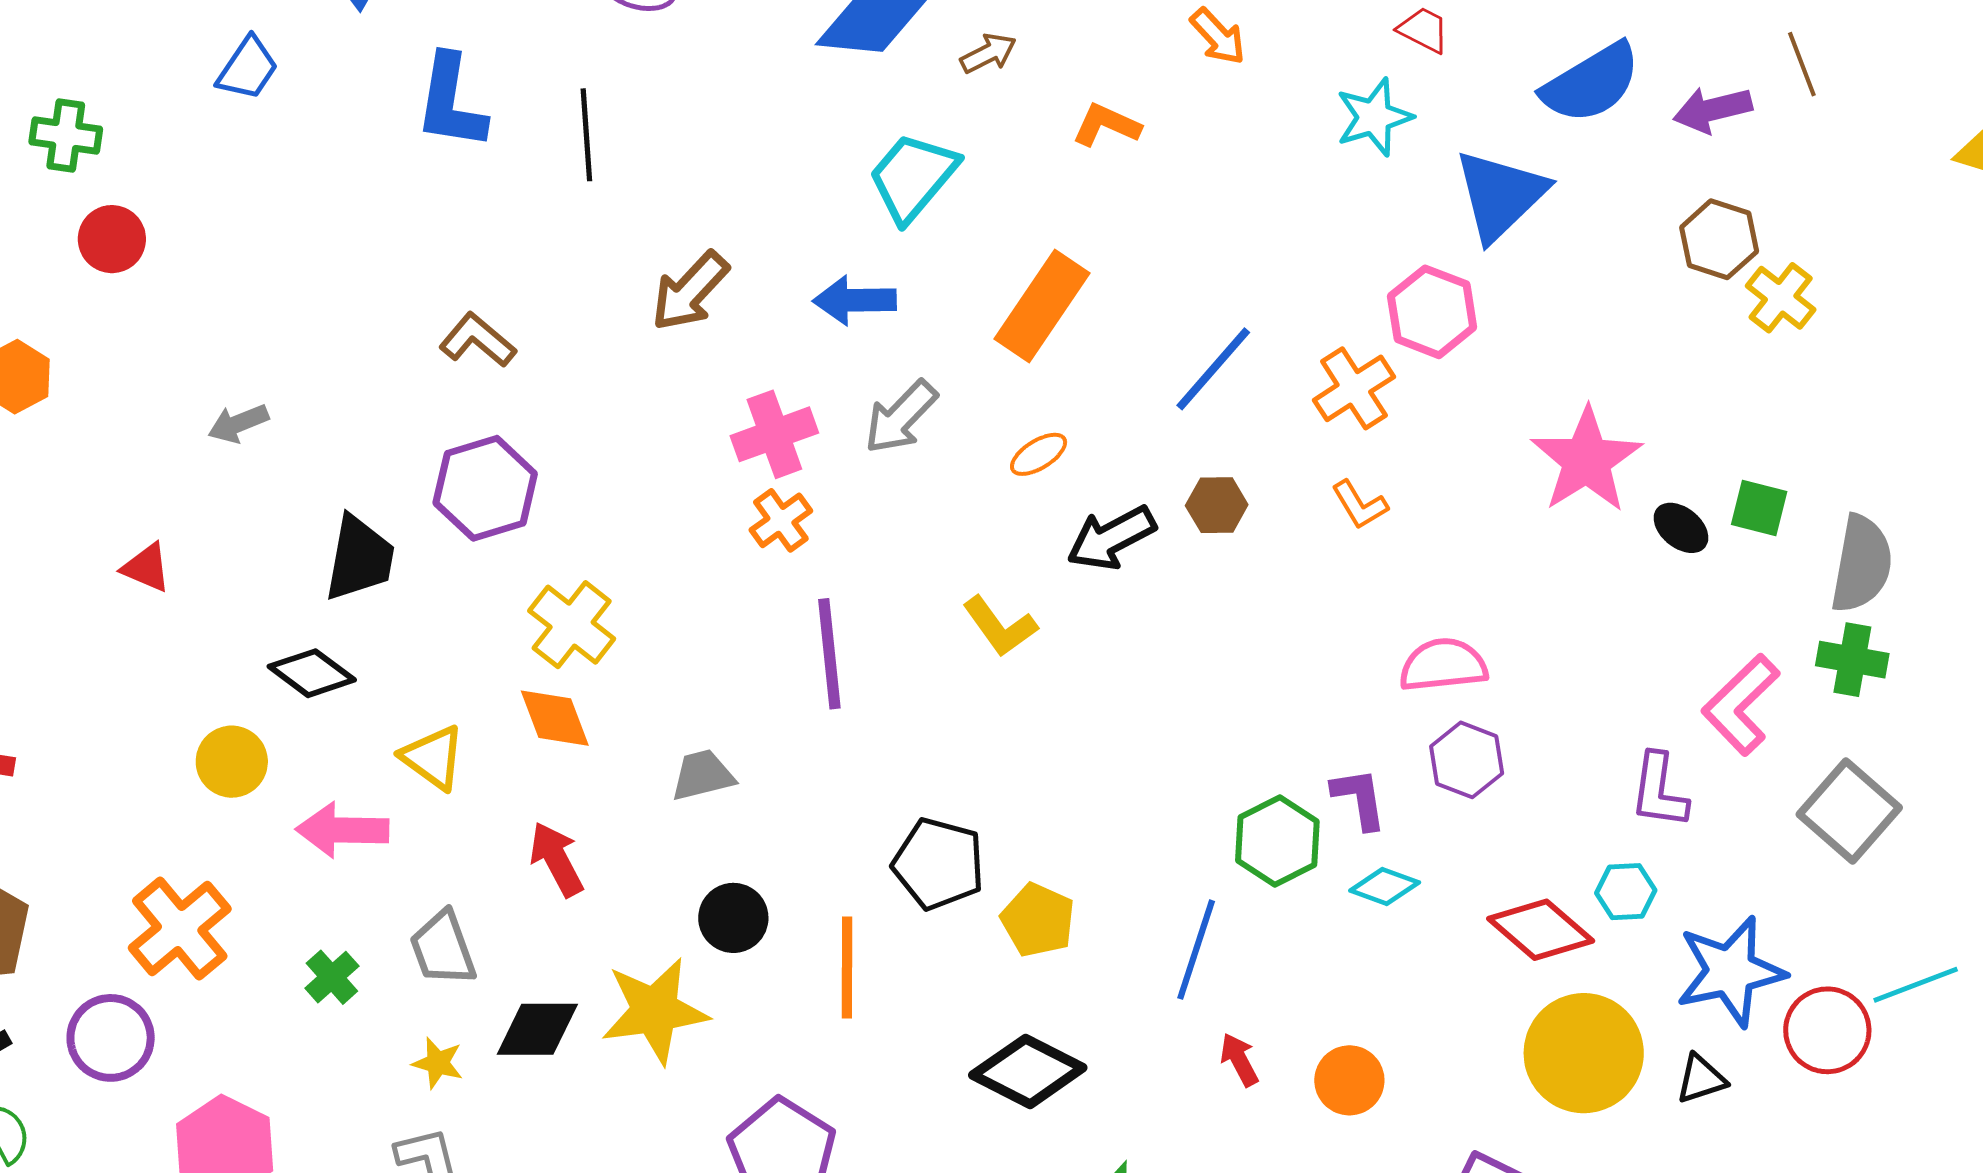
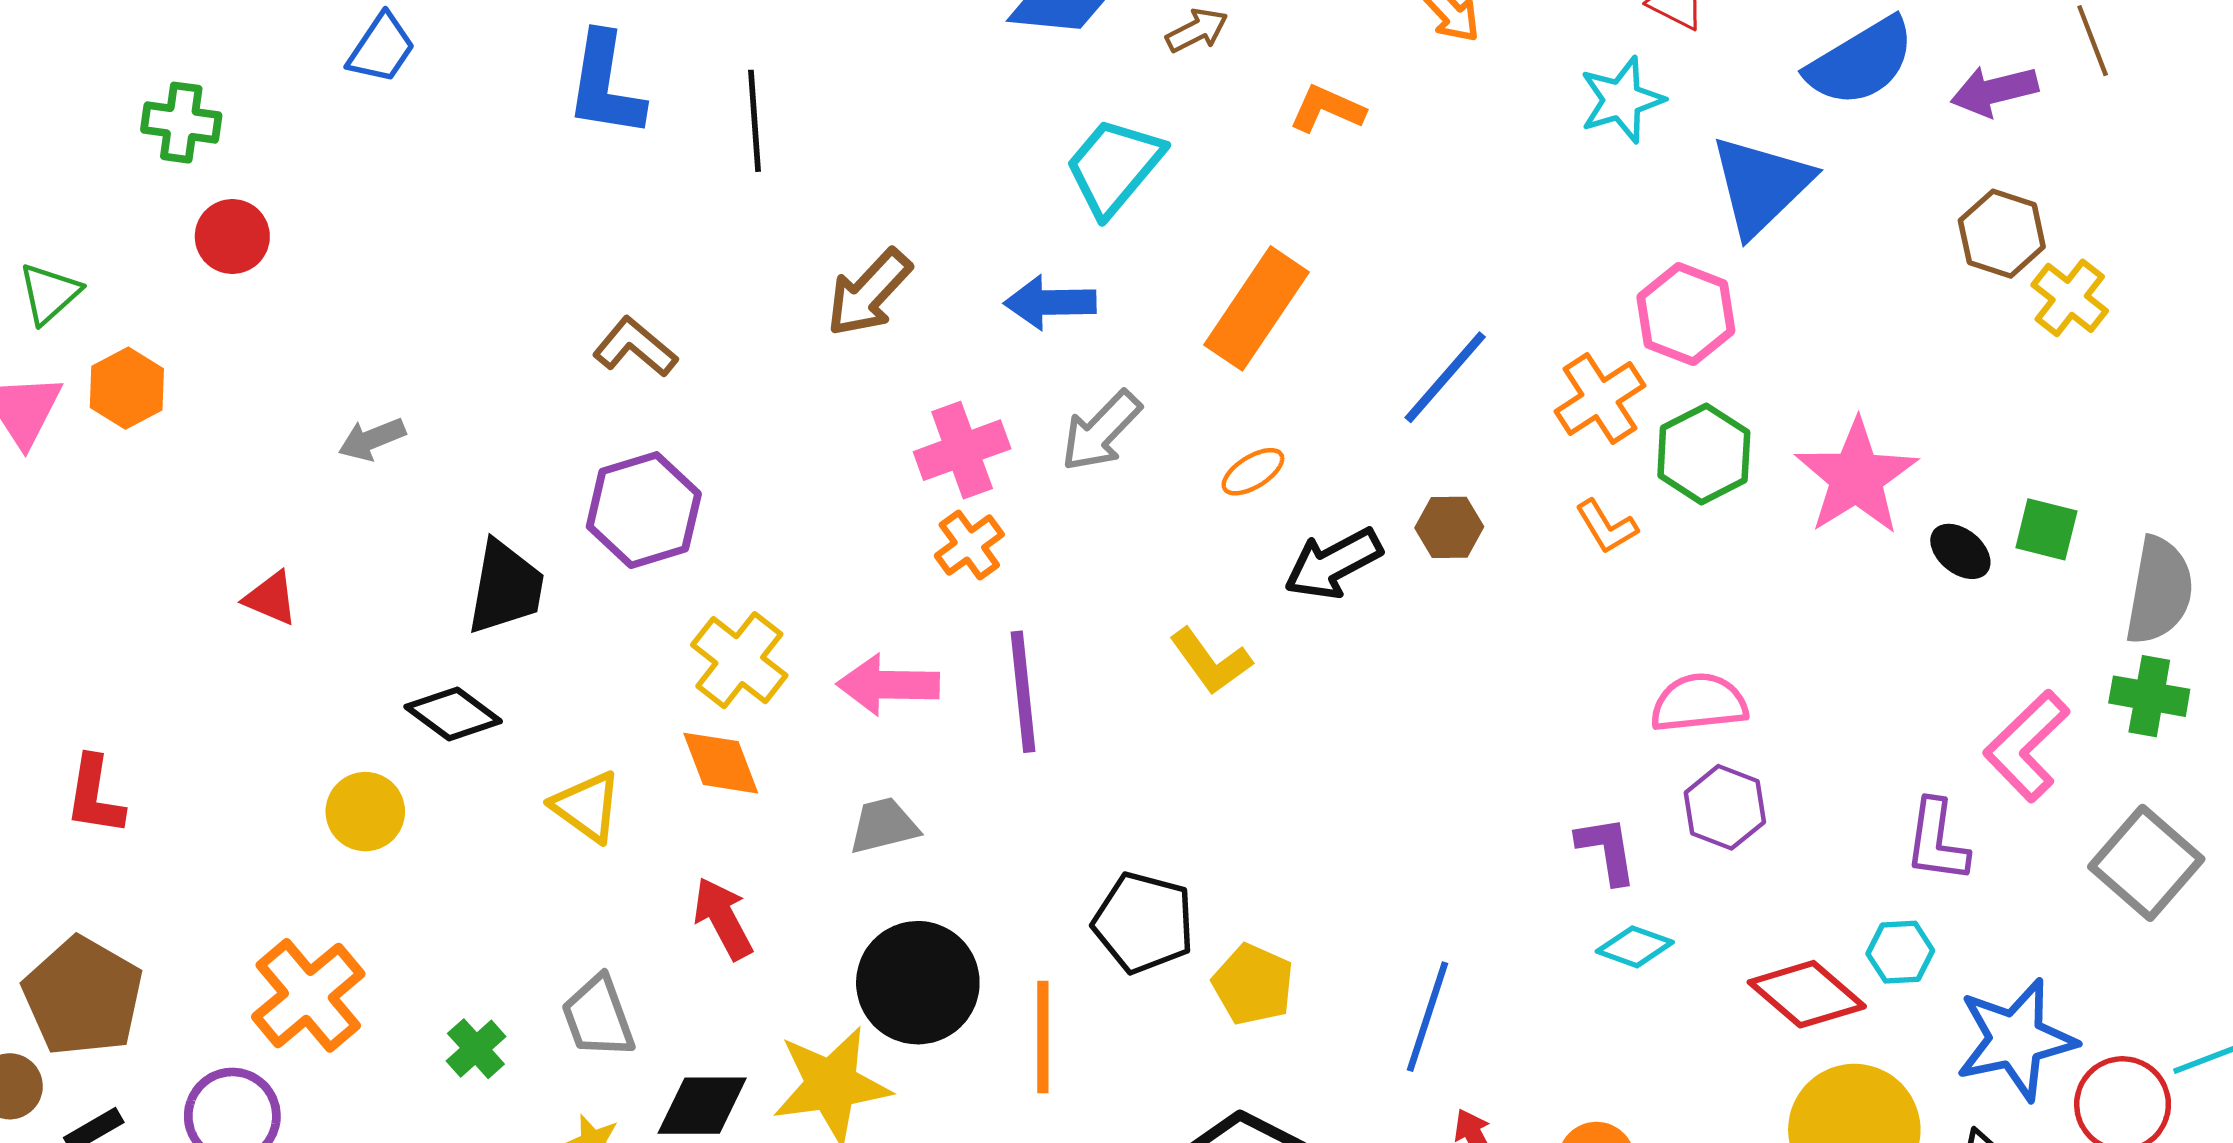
pink arrow: (342, 830) -> (888, 685), moved
green hexagon: (1277, 841) -> (1704, 454), moved
black circle: (733, 918) -> (918, 983), size x1.6

